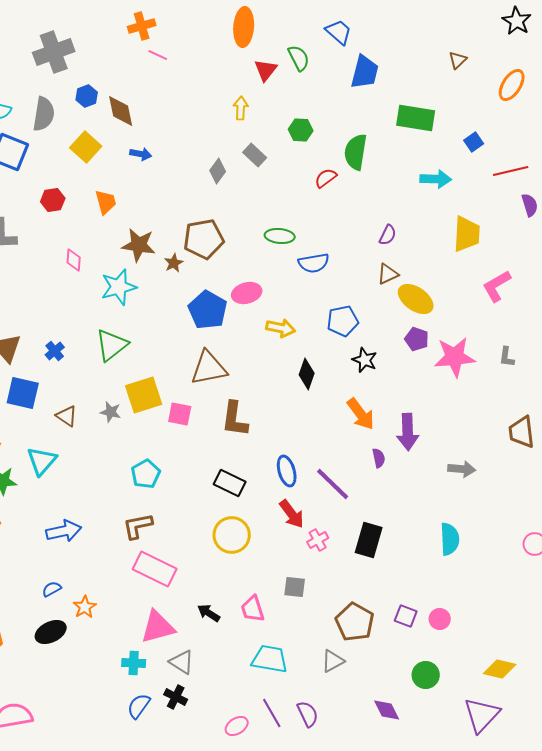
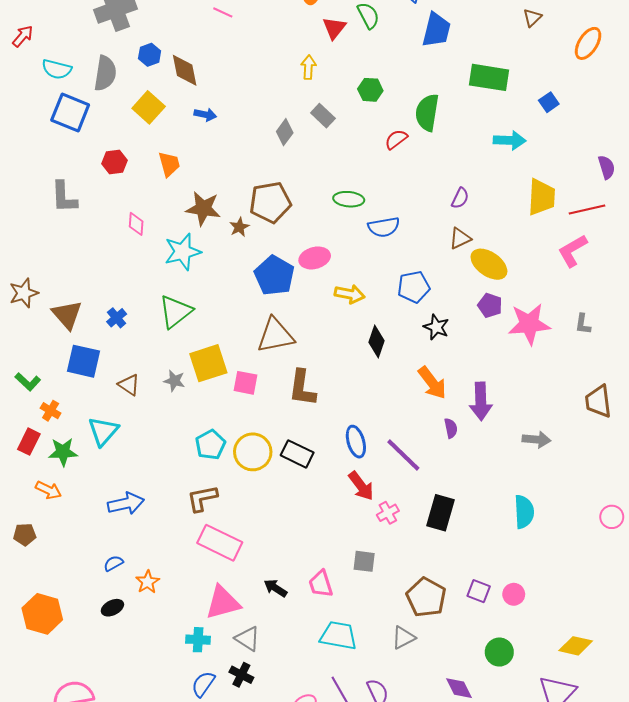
red line: (511, 171) -> (587, 209), moved
yellow circle: (232, 535) -> (253, 452), moved
black ellipse: (51, 632) -> (112, 608), size x0.7

